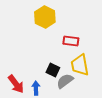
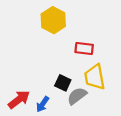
red arrow: (16, 84) -> (19, 99), turned -90
blue arrow: (36, 88) -> (43, 104), turned -144

